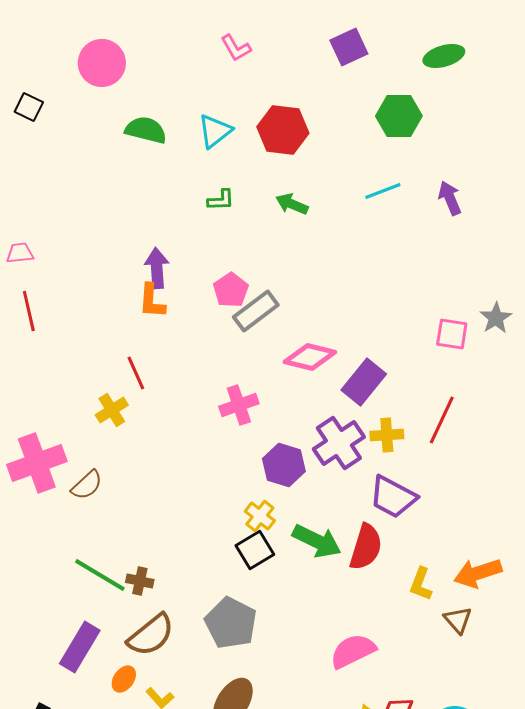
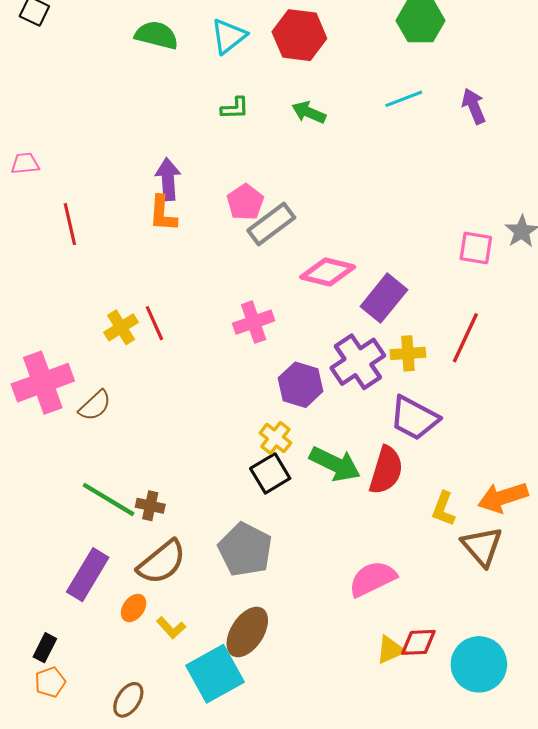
red line: (29, 311) -> (70, 224), moved
red line: (136, 373) -> (154, 323), moved
brown triangle: (458, 620) -> (482, 546), size x1.4

